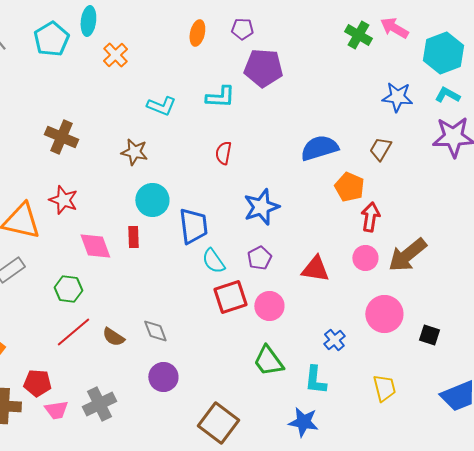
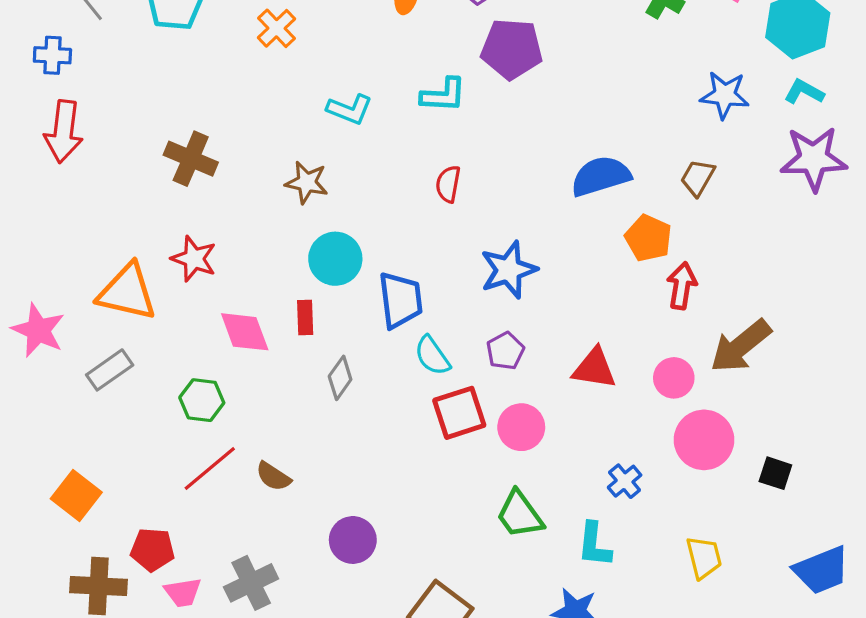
pink circle: (365, 258) -> (674, 378), moved
gray diamond: (155, 331) -> (340, 378), moved, turned 56

